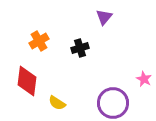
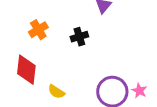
pink star: (144, 79) -> (139, 91), moved

